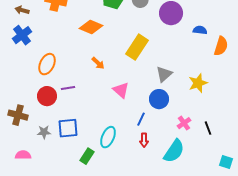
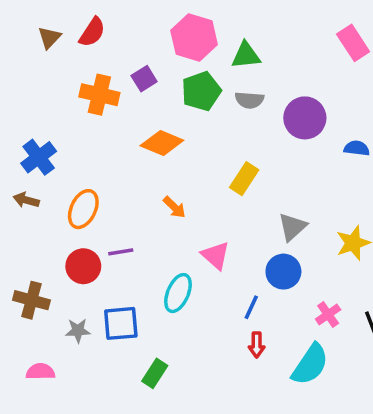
brown arrow: (22, 10) -> (26, 200), moved
yellow rectangle: (137, 47) -> (244, 179), size x0.7
cyan ellipse: (108, 137) -> (178, 293), moved

